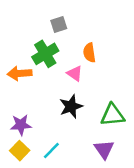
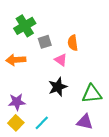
gray square: (59, 24) -> (45, 42), moved
green cross: (45, 54) -> (25, 26), moved
purple triangle: (104, 149) -> (85, 122), turned -42

